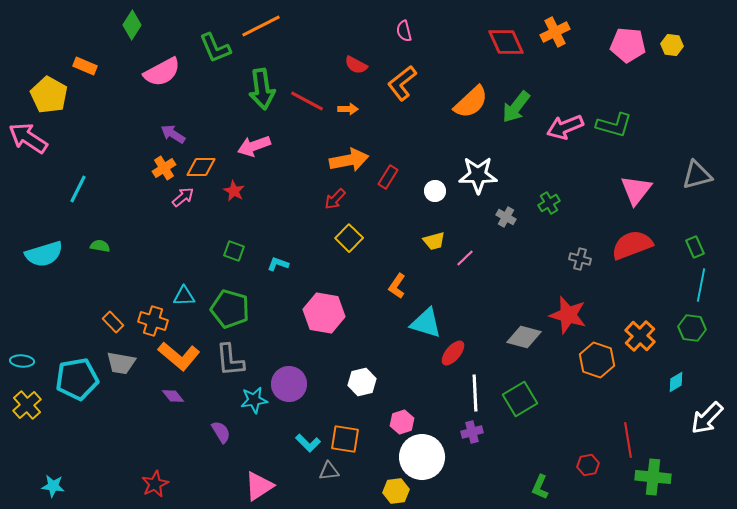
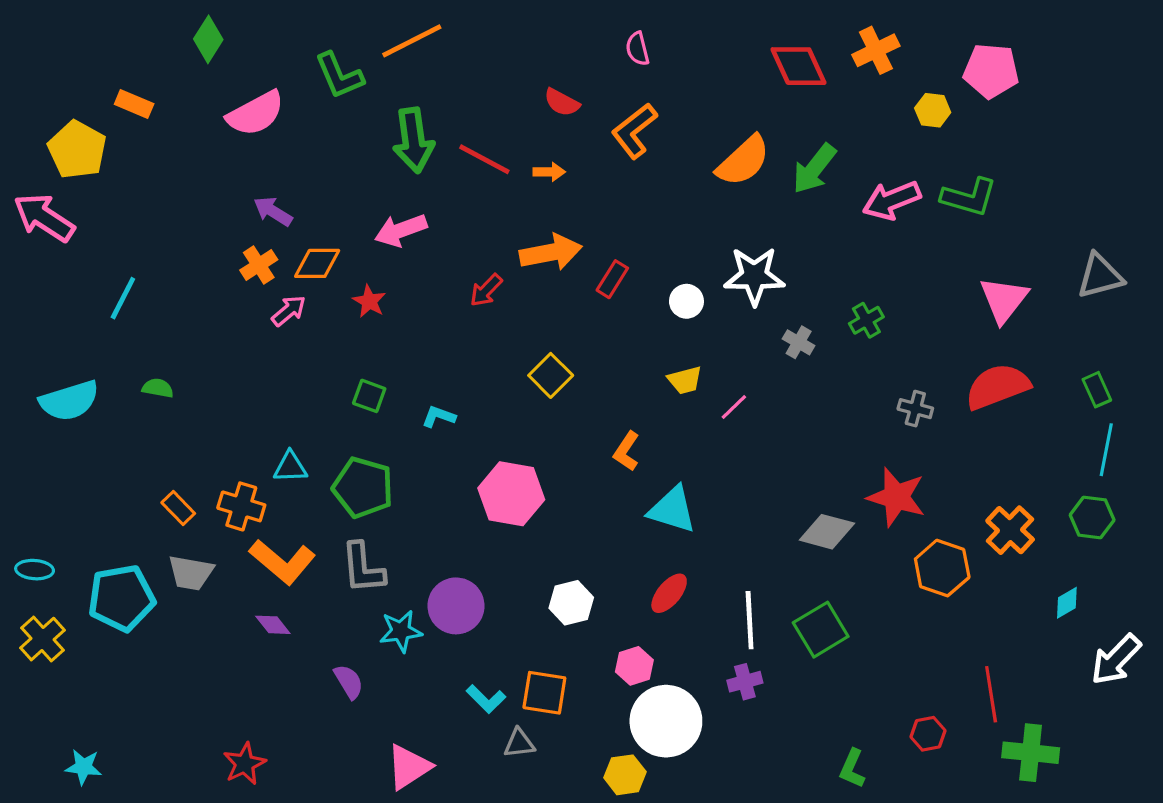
yellow hexagon: (672, 45) -> (933, 110), moved
red arrow: (335, 199) -> (486, 290), moved
red ellipse: (453, 353) -> (669, 593), moved

